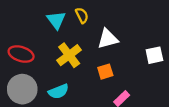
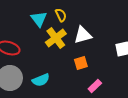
yellow cross: (69, 55) -> (56, 38), moved

